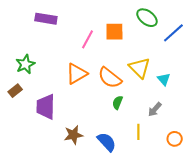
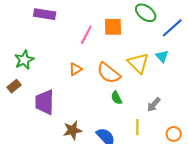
orange triangle: (77, 74) -> (75, 69), size x0.6
cyan triangle: (164, 79) -> (162, 56), moved
green semicircle: (117, 103) -> (116, 98), turned -48

